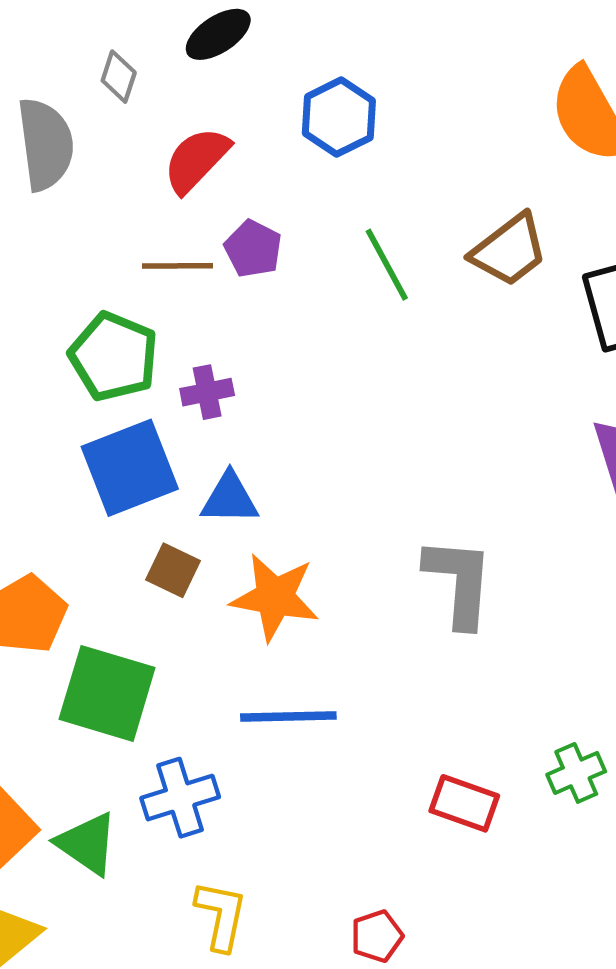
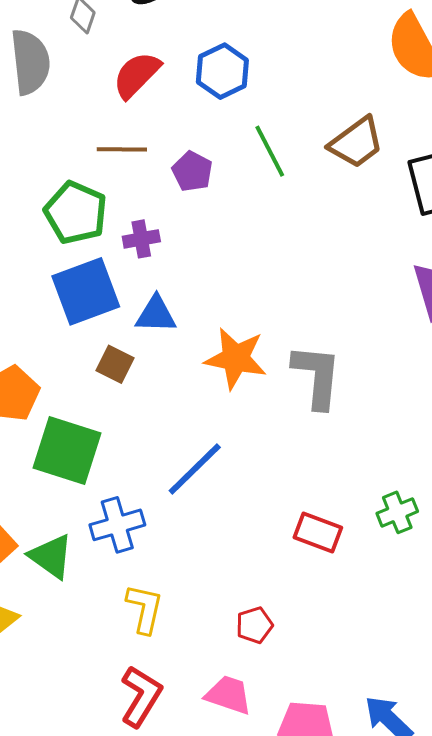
blue hexagon: (339, 117) -> (222, 71), moved
purple pentagon: (253, 249) -> (192, 171), moved
orange star: (275, 597) -> (236, 358), moved
blue line: (288, 717) -> (195, 469), turned -44

